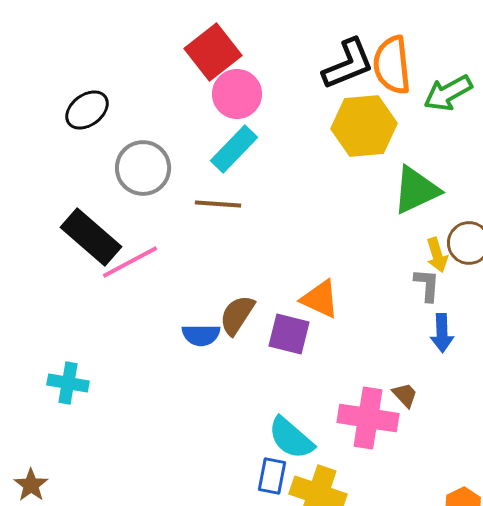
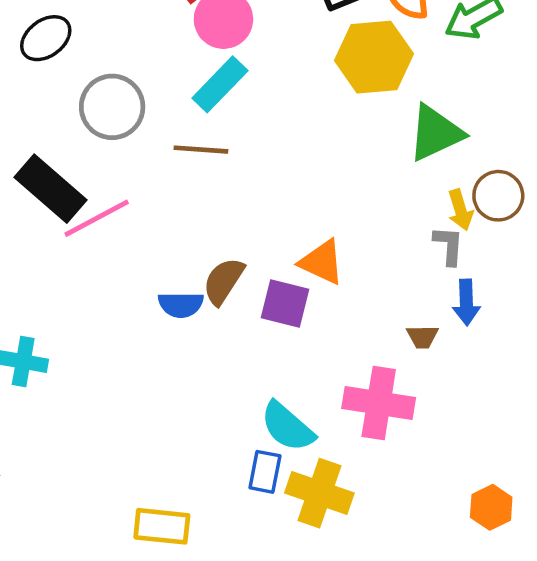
brown trapezoid: (405, 395) -> (422, 337), moved, turned 132

